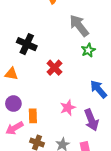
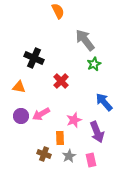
orange rectangle: (33, 116) -> (60, 138), moved
pink arrow: (14, 128) -> (41, 114), moved

